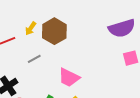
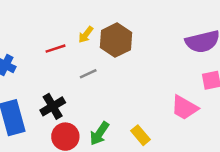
pink trapezoid: (69, 77) -> (184, 108), moved

